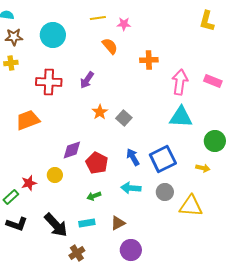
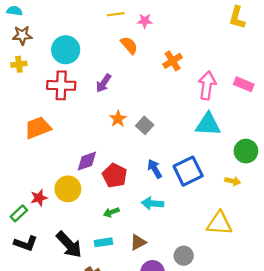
cyan circle: (53, 35) -> (66, 50), moved
orange cross: (149, 60) -> (173, 61), turned -30
yellow circle: (55, 175) -> (68, 189), size x1.5
gray circle: (165, 192) -> (184, 256), moved

